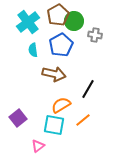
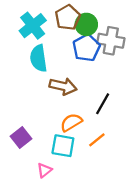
gray cross: (95, 35) -> (111, 41), size x1.6
blue pentagon: (61, 45) -> (86, 48), moved
cyan semicircle: (33, 50) -> (38, 58), size x1.6

